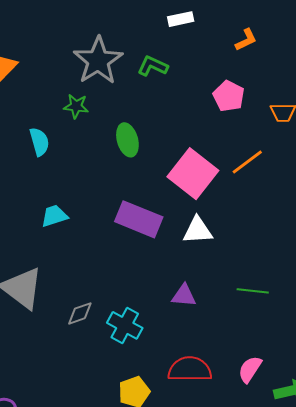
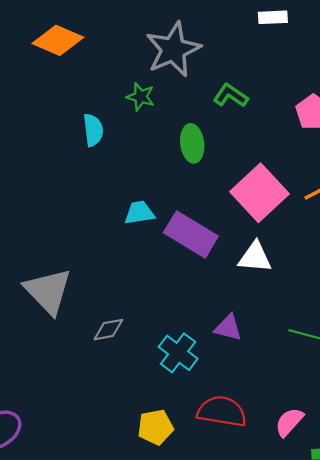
green L-shape: (153, 66) -> (231, 96), moved
cyan trapezoid: (54, 216) -> (139, 213), moved
cyan cross: (125, 325) -> (178, 353), moved

